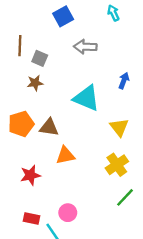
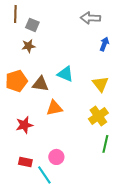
gray arrow: (85, 47) -> (90, 18), moved
cyan triangle: (86, 98) -> (65, 74), moved, size x0.7
green line: (125, 197) -> (105, 144), turned -30

